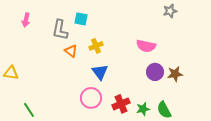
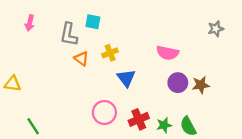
gray star: (170, 11) -> (216, 29), moved
blue triangle: (100, 72) -> (126, 78), moved

